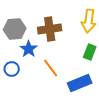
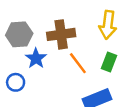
orange line: (51, 68) -> (78, 63), moved

